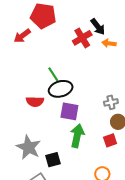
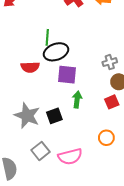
green line: (53, 74) -> (47, 37), turned 42
green arrow: (77, 136) -> (77, 100), size x0.7
black square: (53, 160) -> (54, 116), moved

